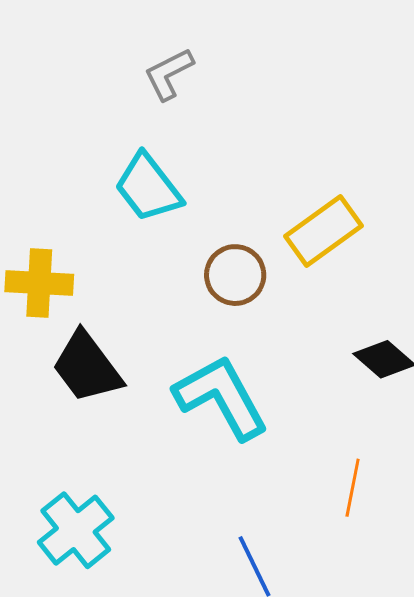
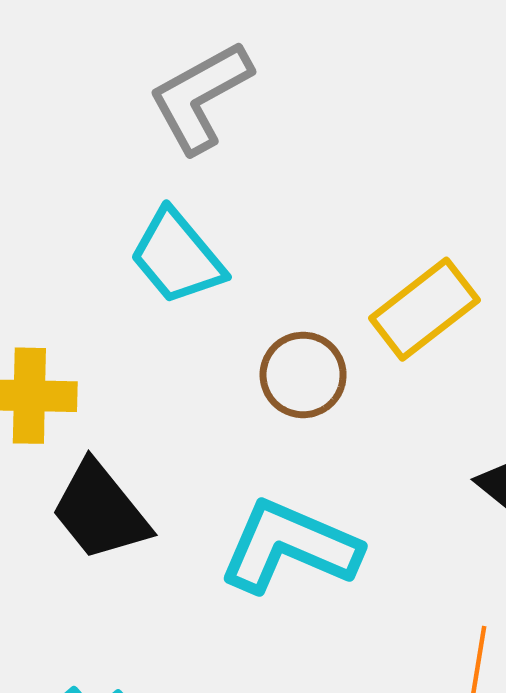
gray L-shape: (169, 74) -> (200, 97), size x1.5
cyan L-shape: (221, 397) -> (290, 547), turned -36

